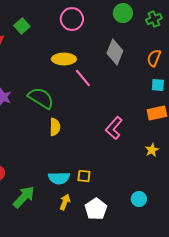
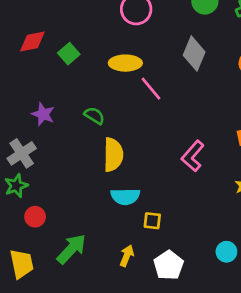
green square: (22, 26) -> (69, 54), moved
green semicircle: (41, 98) -> (94, 116), size x0.6
yellow semicircle: (55, 127) -> (113, 155), size x1.4
cyan semicircle: (59, 178) -> (125, 196), moved

